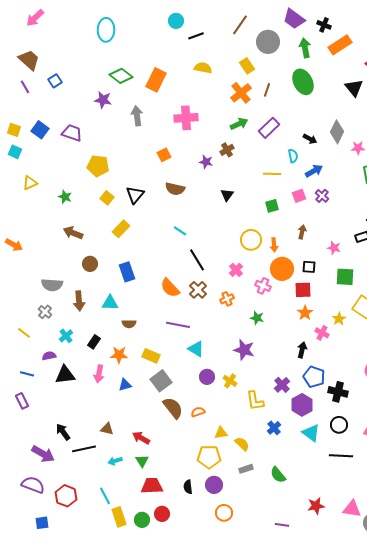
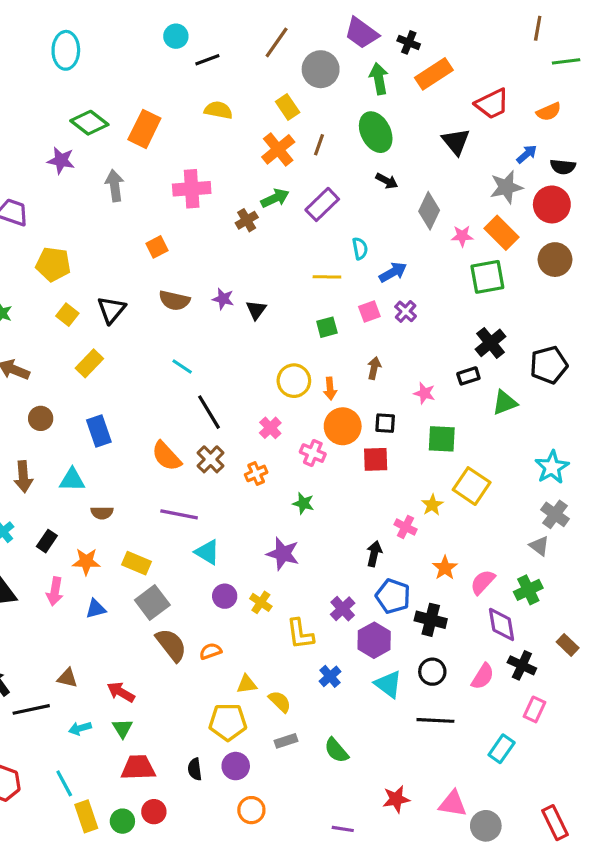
black arrow: (310, 139) -> (387, 181), moved
brown cross: (227, 150) -> (247, 220), moved
purple star: (206, 162) -> (223, 299), moved
orange star: (305, 313) -> (445, 568), moved

